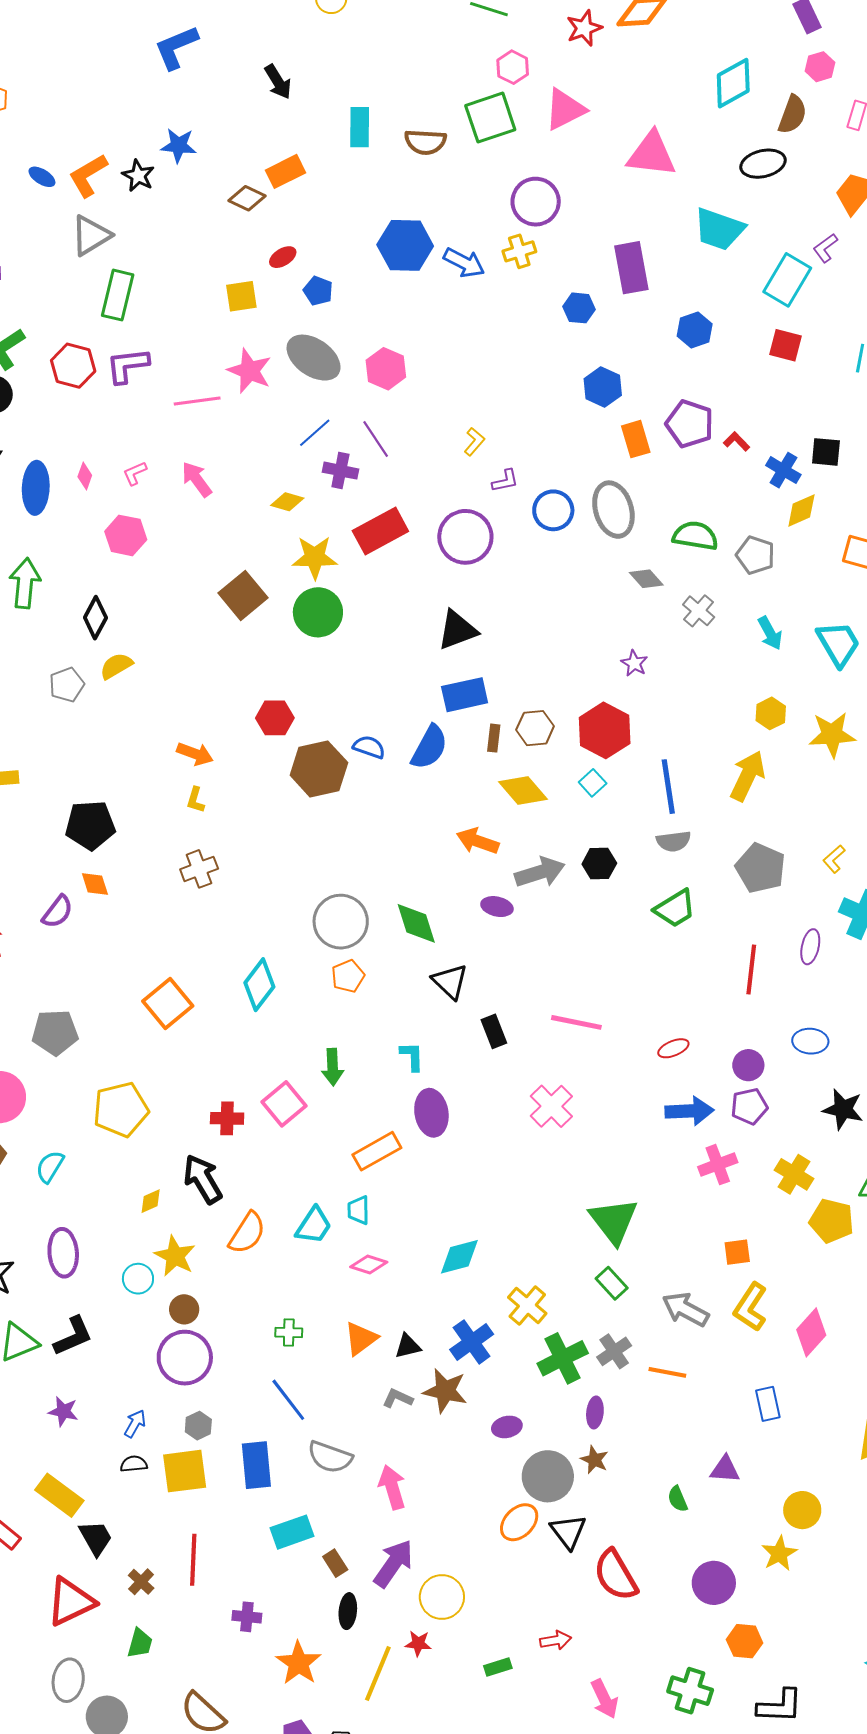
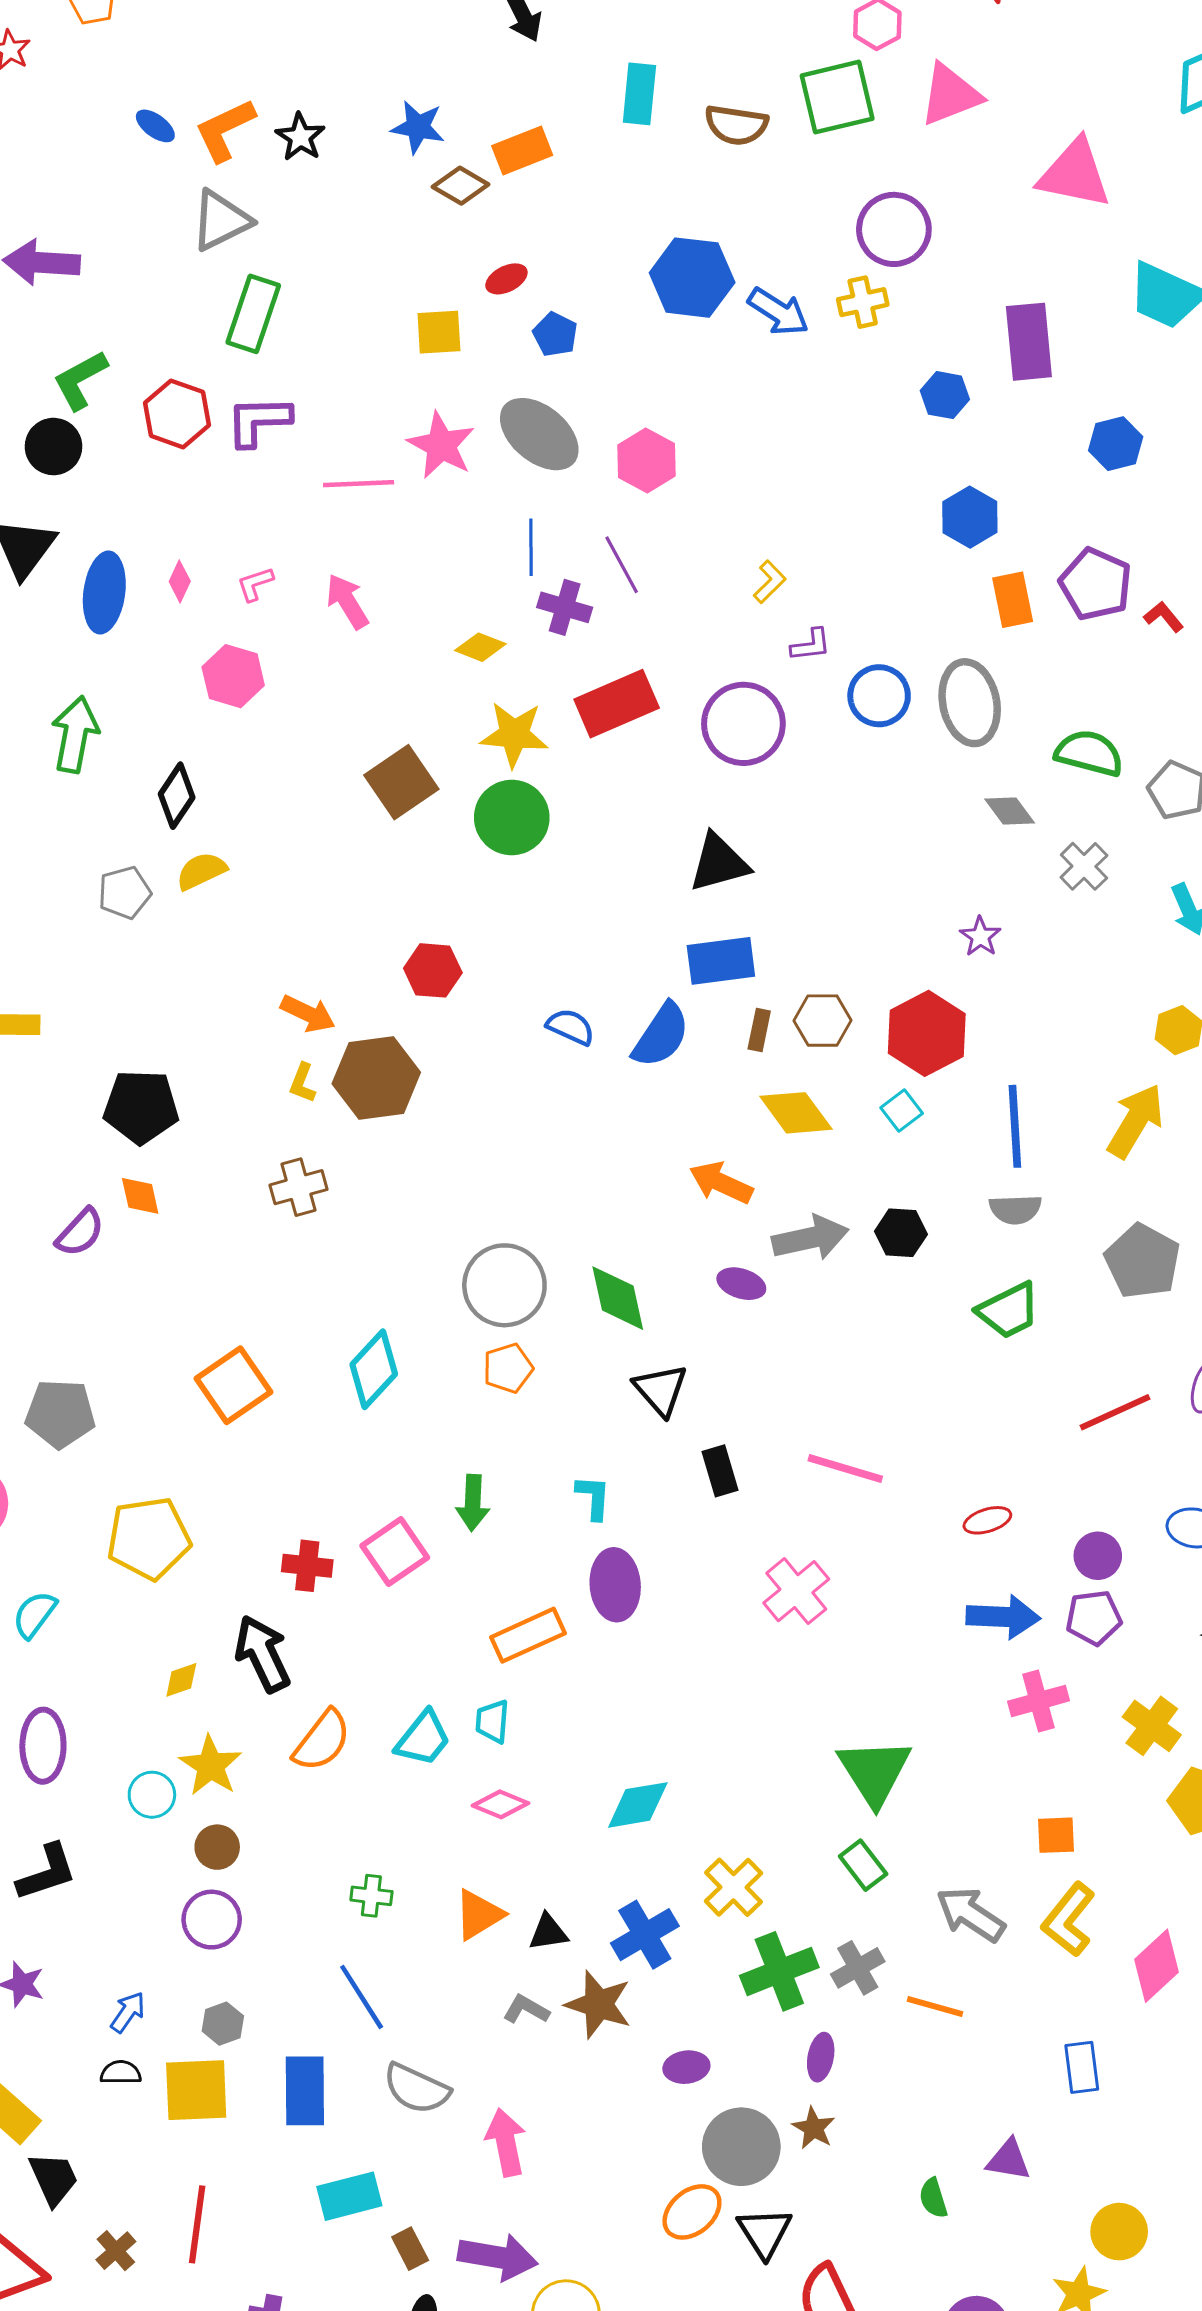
blue star: (179, 146) -> (418, 127), moved
blue line: (315, 433) -> (531, 547), turned -54
brown hexagon: (319, 769) -> (376, 1078), moved
red line: (751, 969) -> (1115, 1412), turned 54
purple circle: (185, 1358) -> (212, 1920), size x0.7
purple arrow: (393, 1563) -> (498, 2257), turned 60

